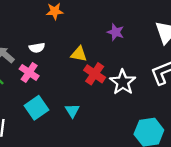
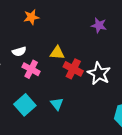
purple star: (116, 32) -> (99, 25), moved
pink cross: (29, 72) -> (31, 69), moved

